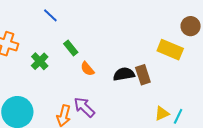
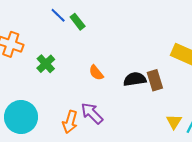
green rectangle: (71, 48) -> (78, 22), moved
yellow triangle: (162, 113) -> (174, 122), turned -35

